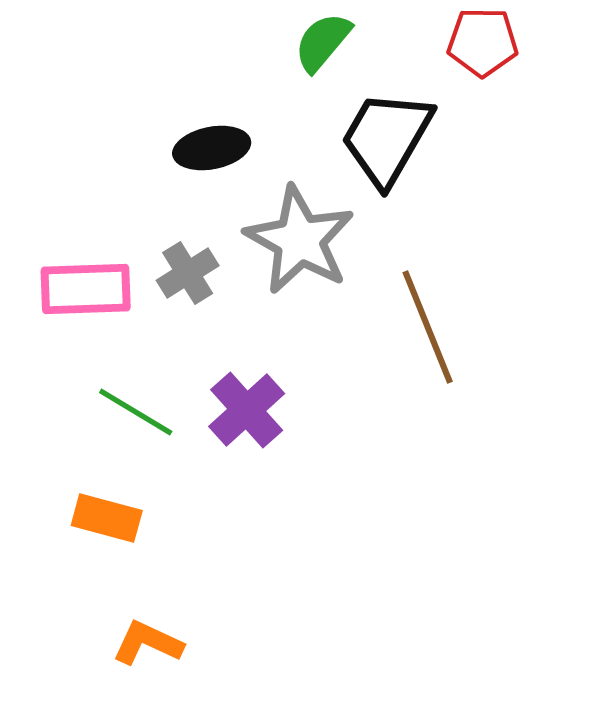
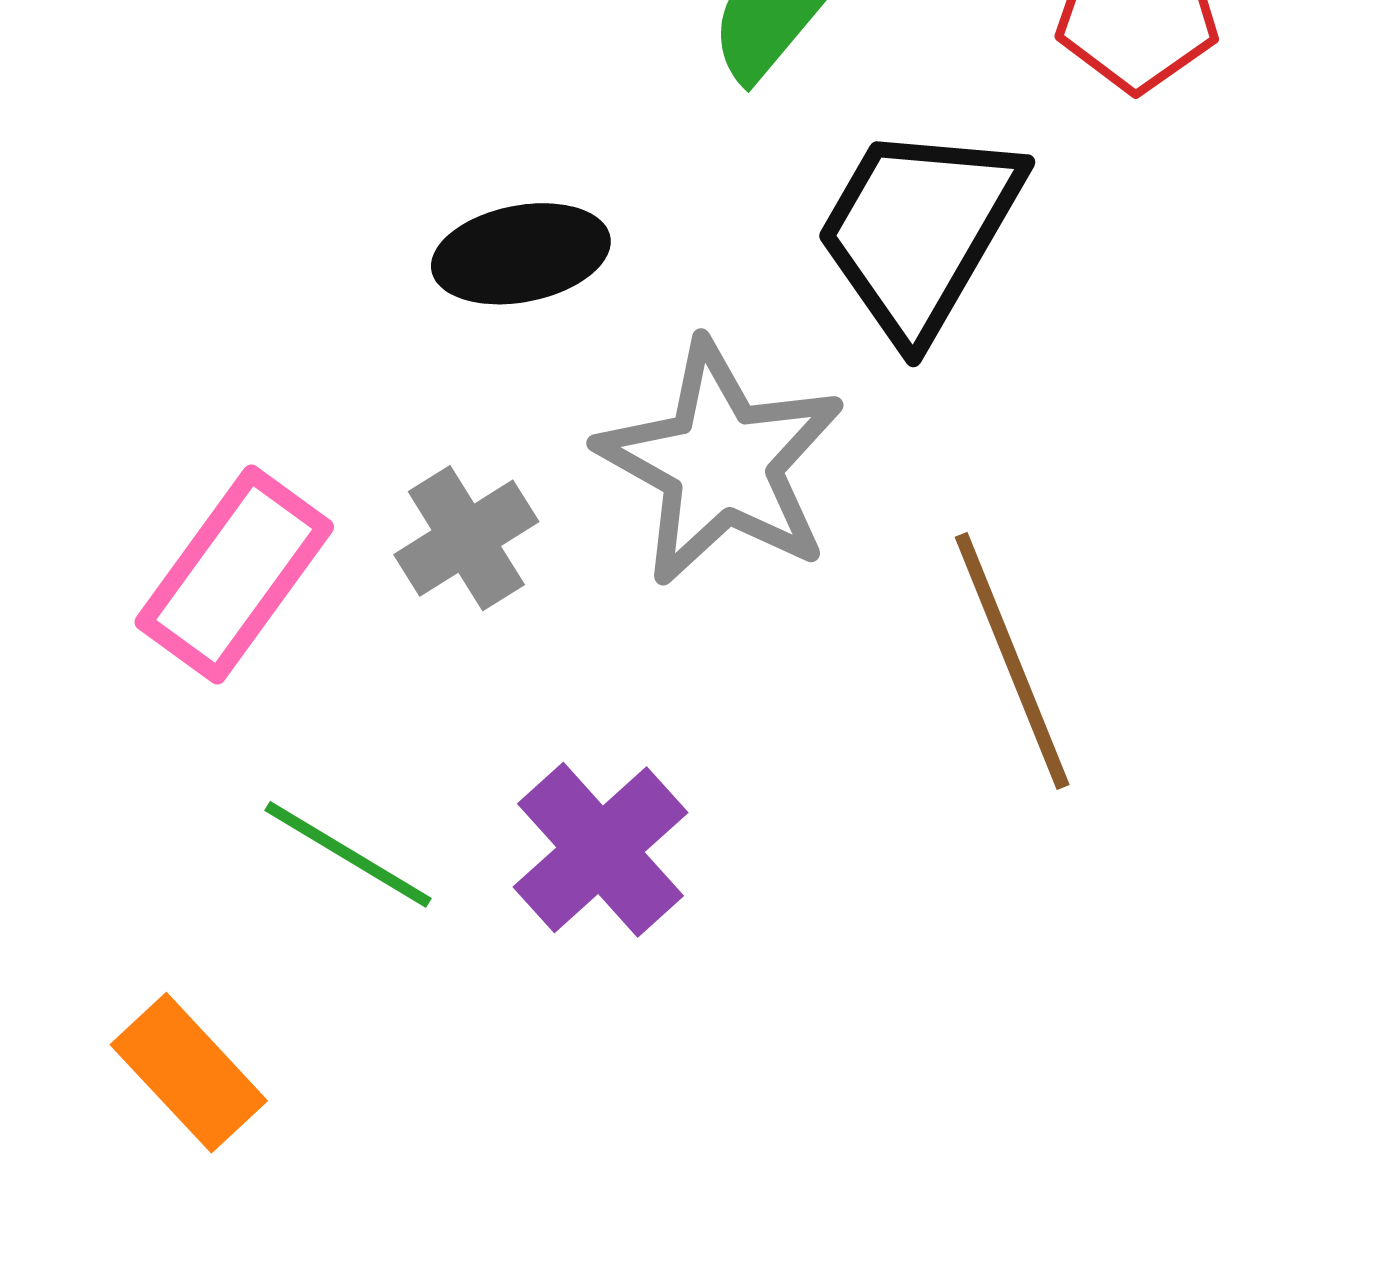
pink rectangle: (86, 289) -> (234, 575), turned -52
orange rectangle: (107, 518) -> (189, 1073), moved, turned 32

